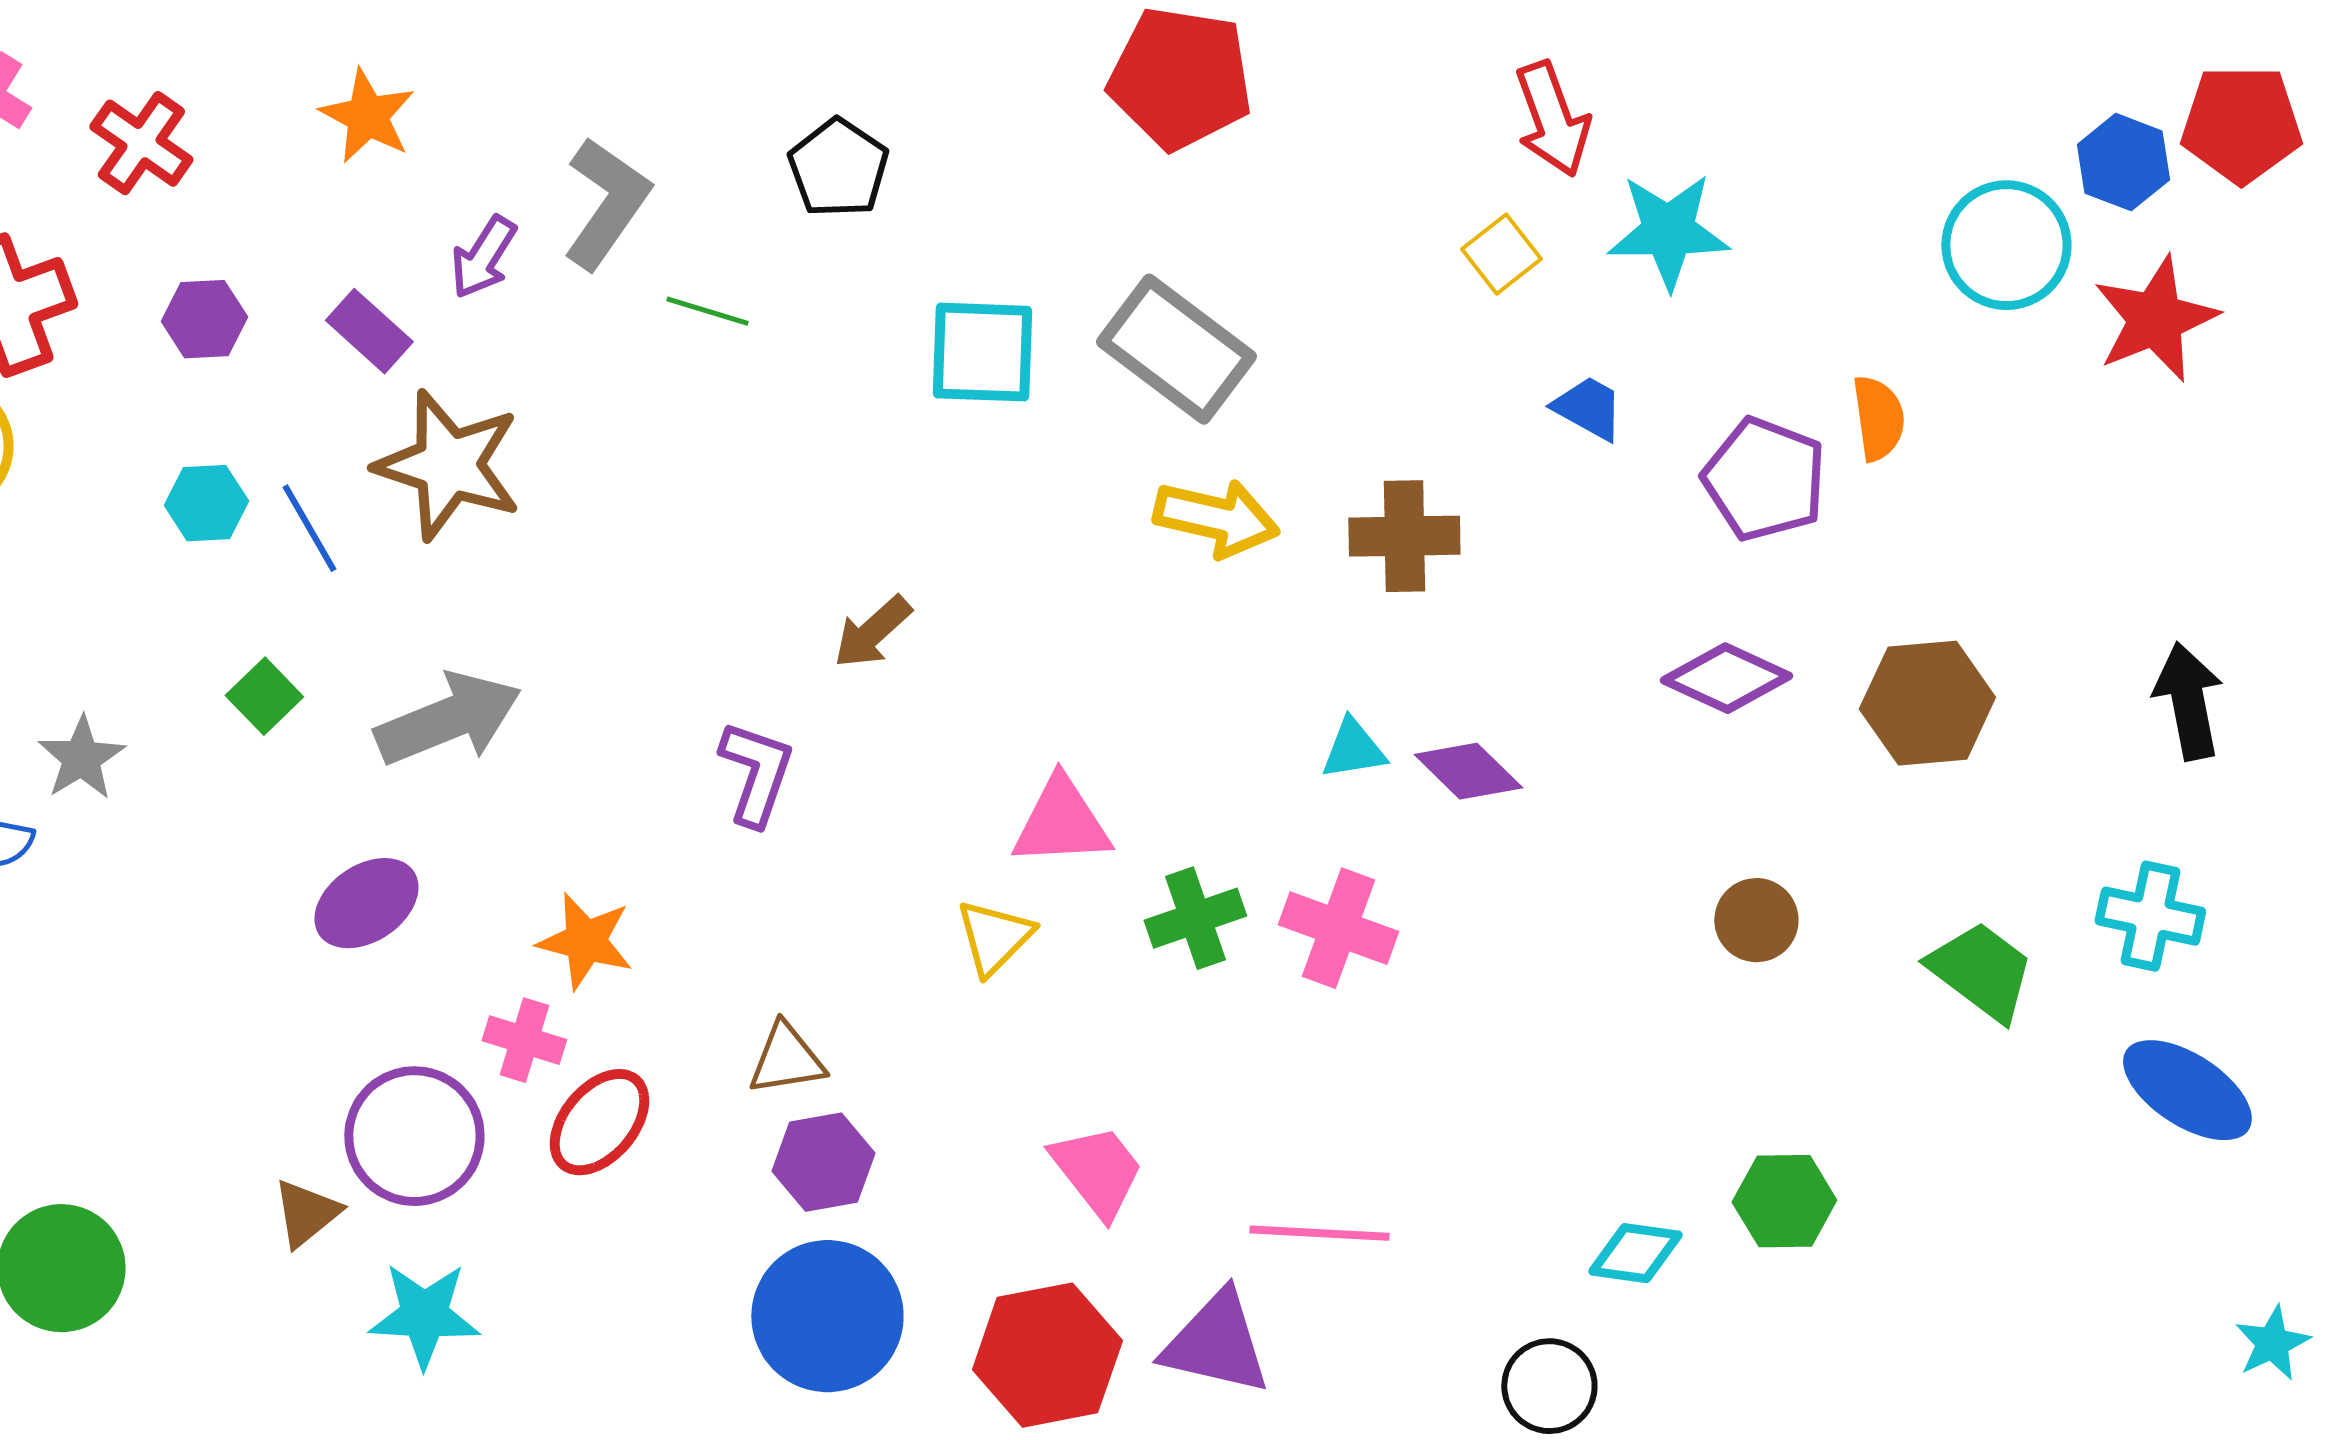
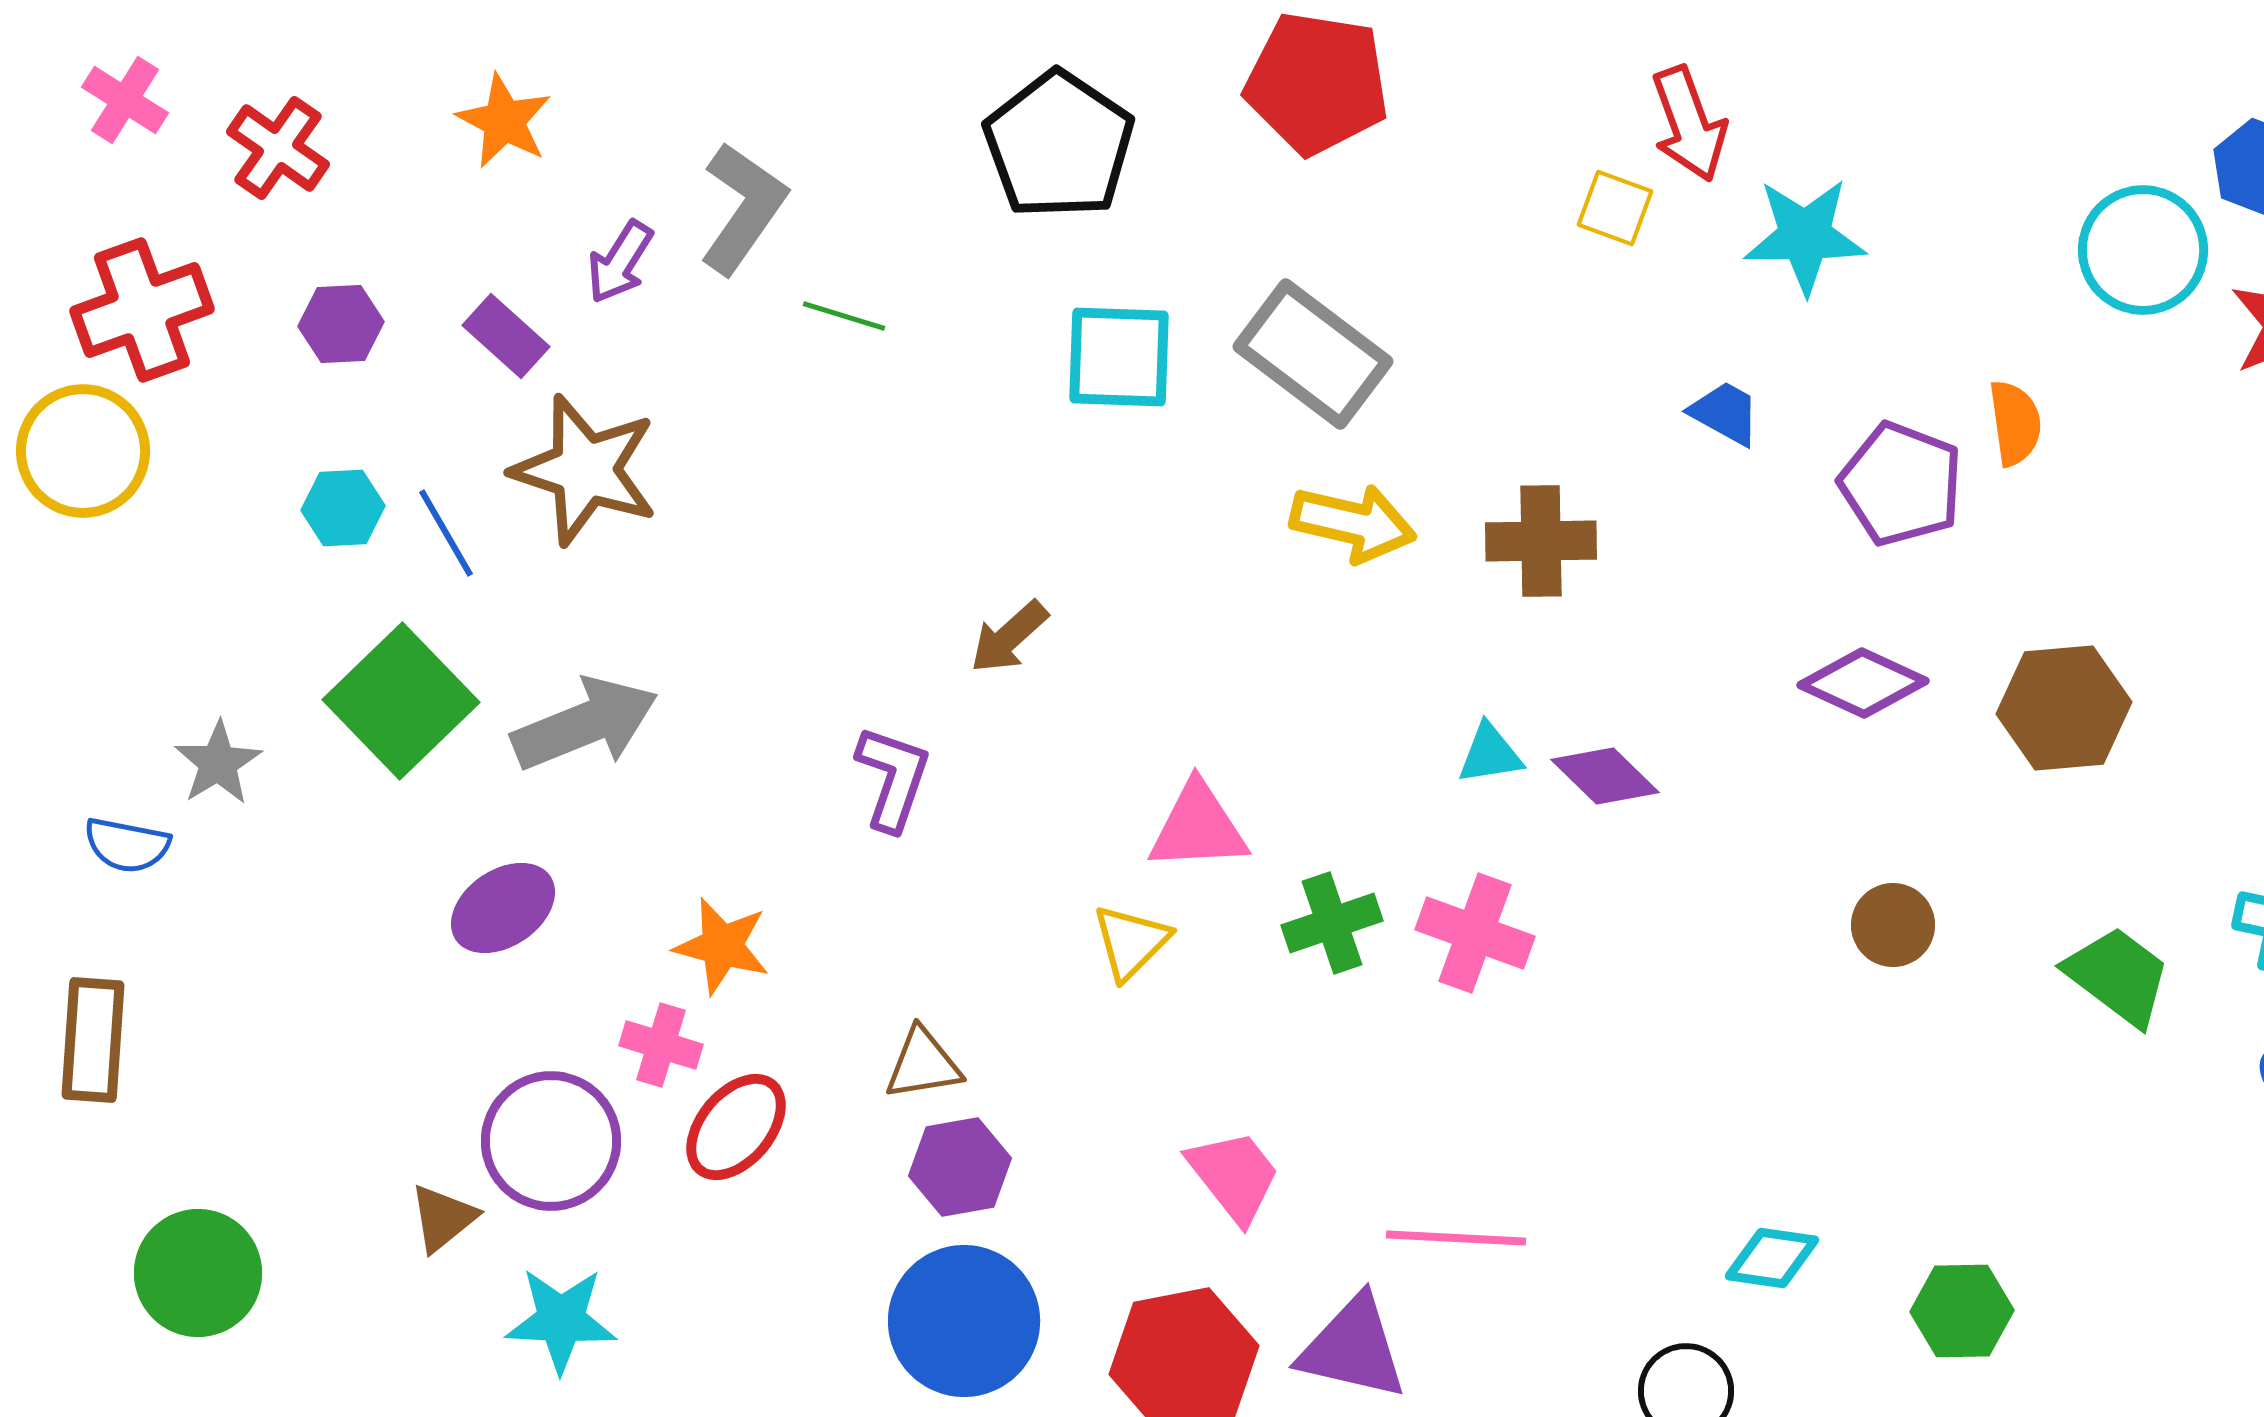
black pentagon: (838, 168) -> (1059, 145), moved, size x1.5
yellow square: (1501, 254) -> (1615, 208), moved, turned -32
green square: (264, 696) -> (401, 701), size x2.0
green hexagon: (1784, 1201) -> (1962, 1311), moved

